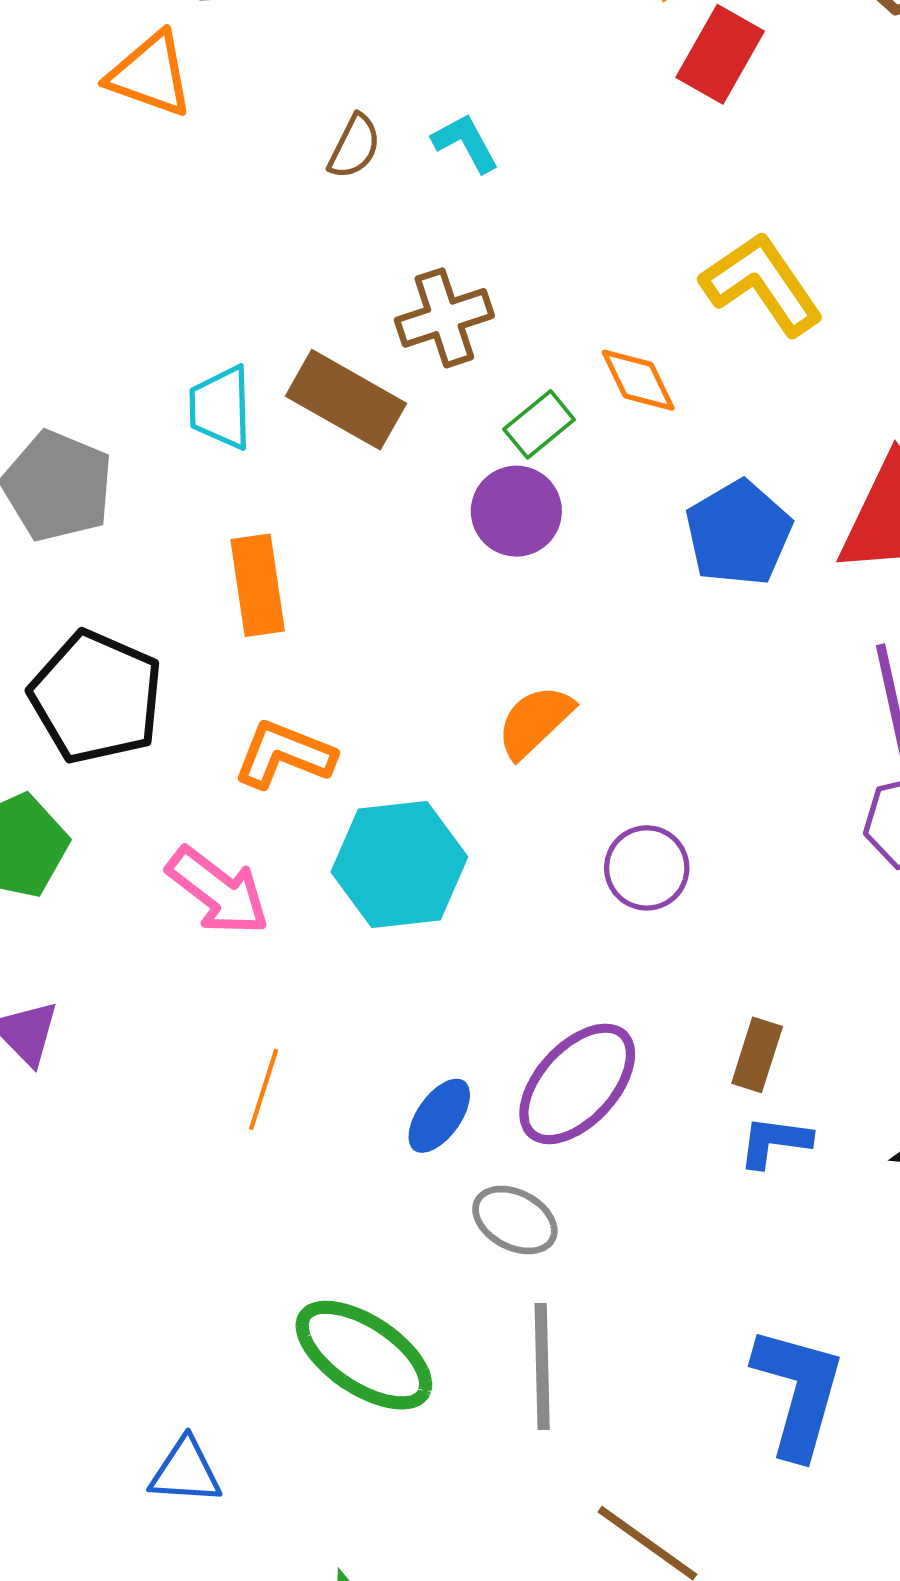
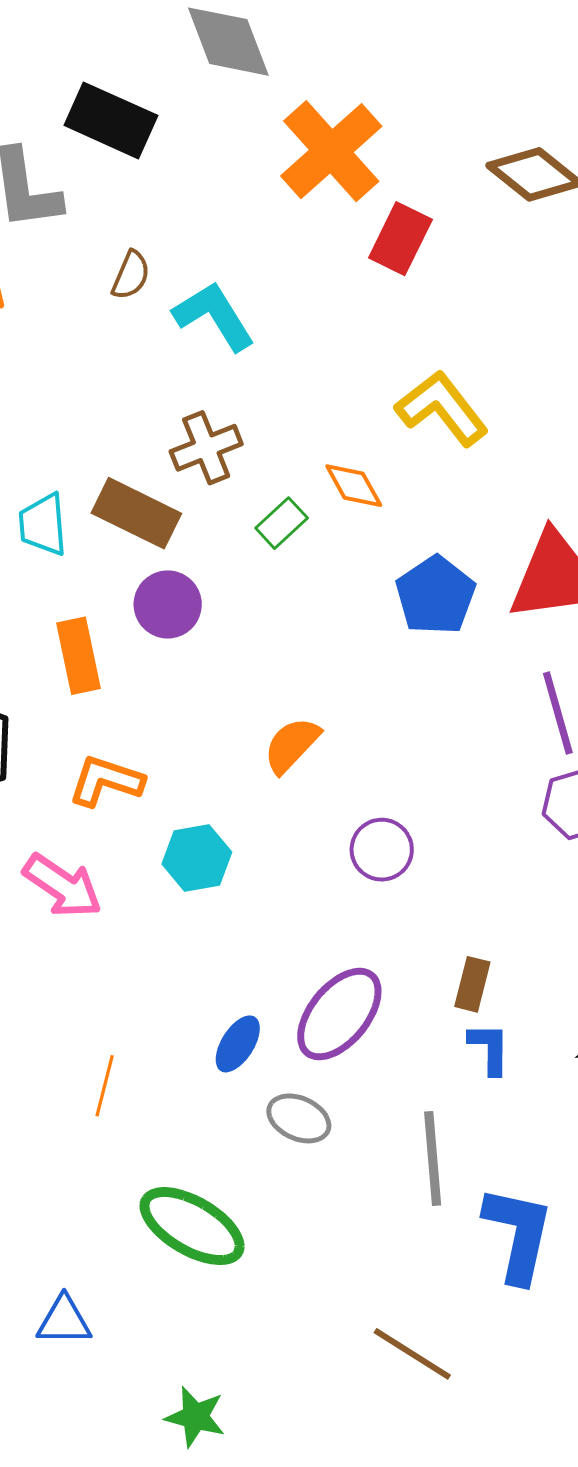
cyan L-shape: (465, 143) -> (214, 316), size x1.6
brown semicircle: (354, 147) -> (131, 275), moved
purple circle: (516, 511) -> (168, 604), moved
cyan hexagon: (399, 864) -> (197, 858), size x0.7
orange line: (264, 1089) -> (105, 1086), moved
blue L-shape: (775, 1142) -> (489, 1048), turned 86
gray line: (542, 1366) -> (433, 1158), moved

